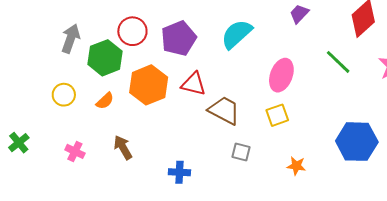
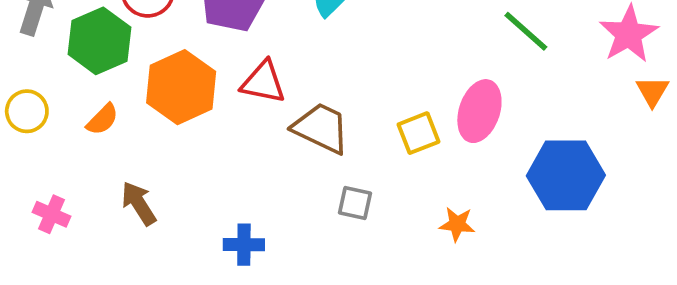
pink ellipse: (281, 75) -> (479, 111), moved

